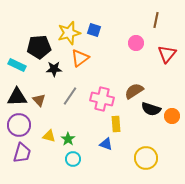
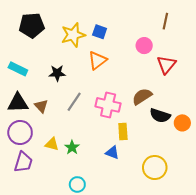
black pentagon: (39, 47) -> (32, 25), moved
red triangle: (167, 54) -> (166, 65), moved
orange triangle: (80, 58) -> (97, 60), moved
cyan circle: (73, 159) -> (77, 184), moved

